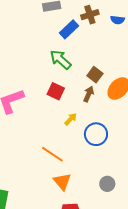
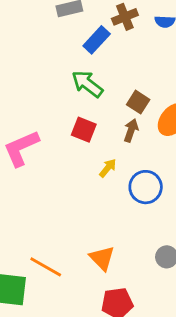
orange line: (52, 154) -> (46, 267), moved

